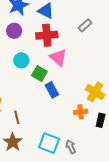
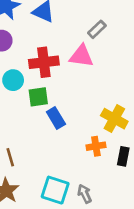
red cross: (47, 35) -> (44, 62), moved
pink triangle: (58, 57) -> (81, 56), moved, turned -30
green square: (39, 74) -> (38, 97), turned -35

